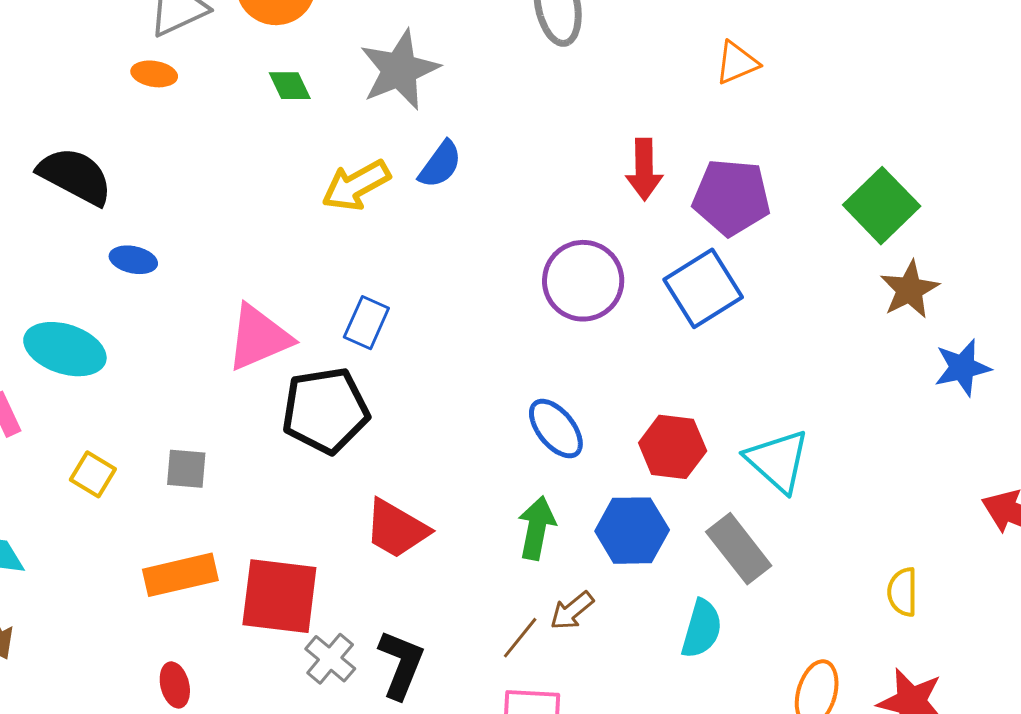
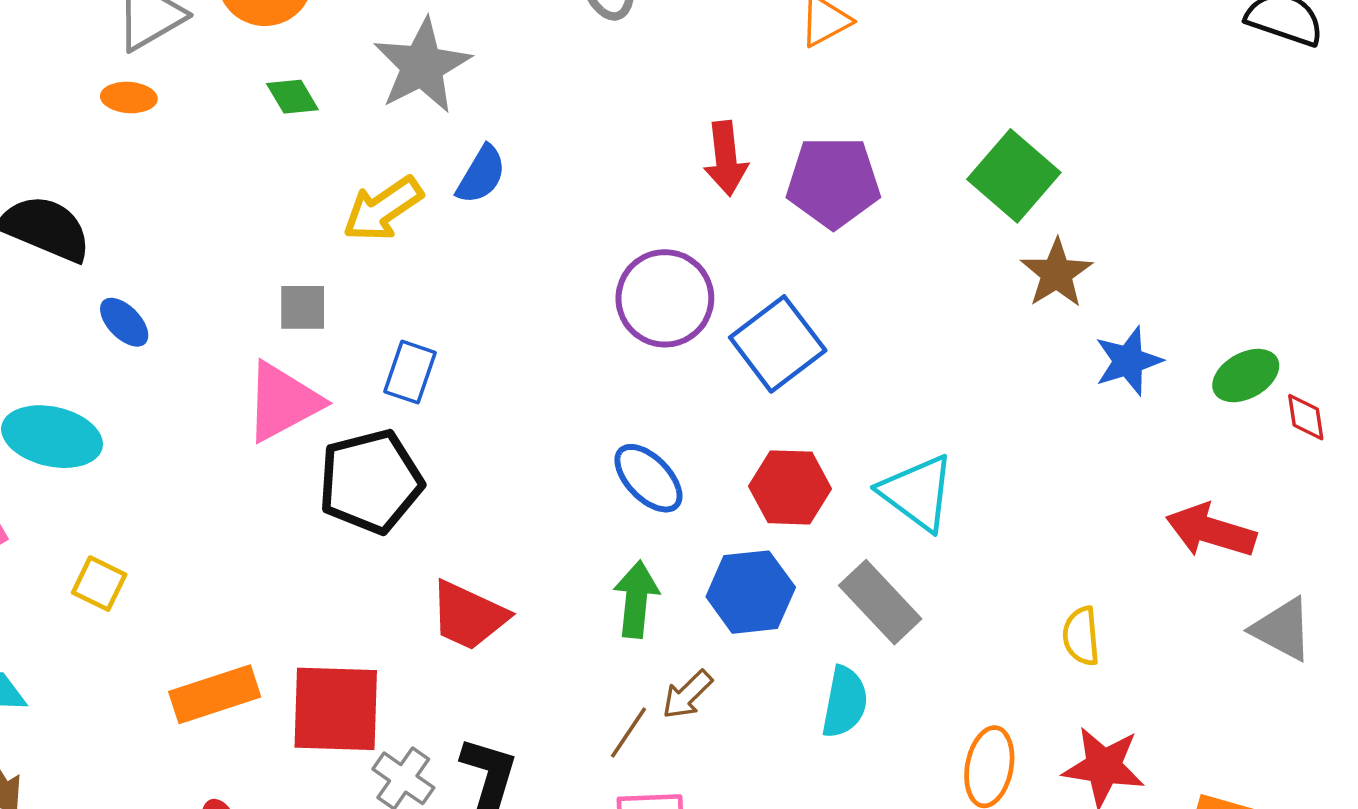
blue ellipse: (133, 260) -> (124, 322), turned 39
blue square: (703, 288) -> (778, 344), moved
gray square: (186, 469) -> (303, 307), moved

